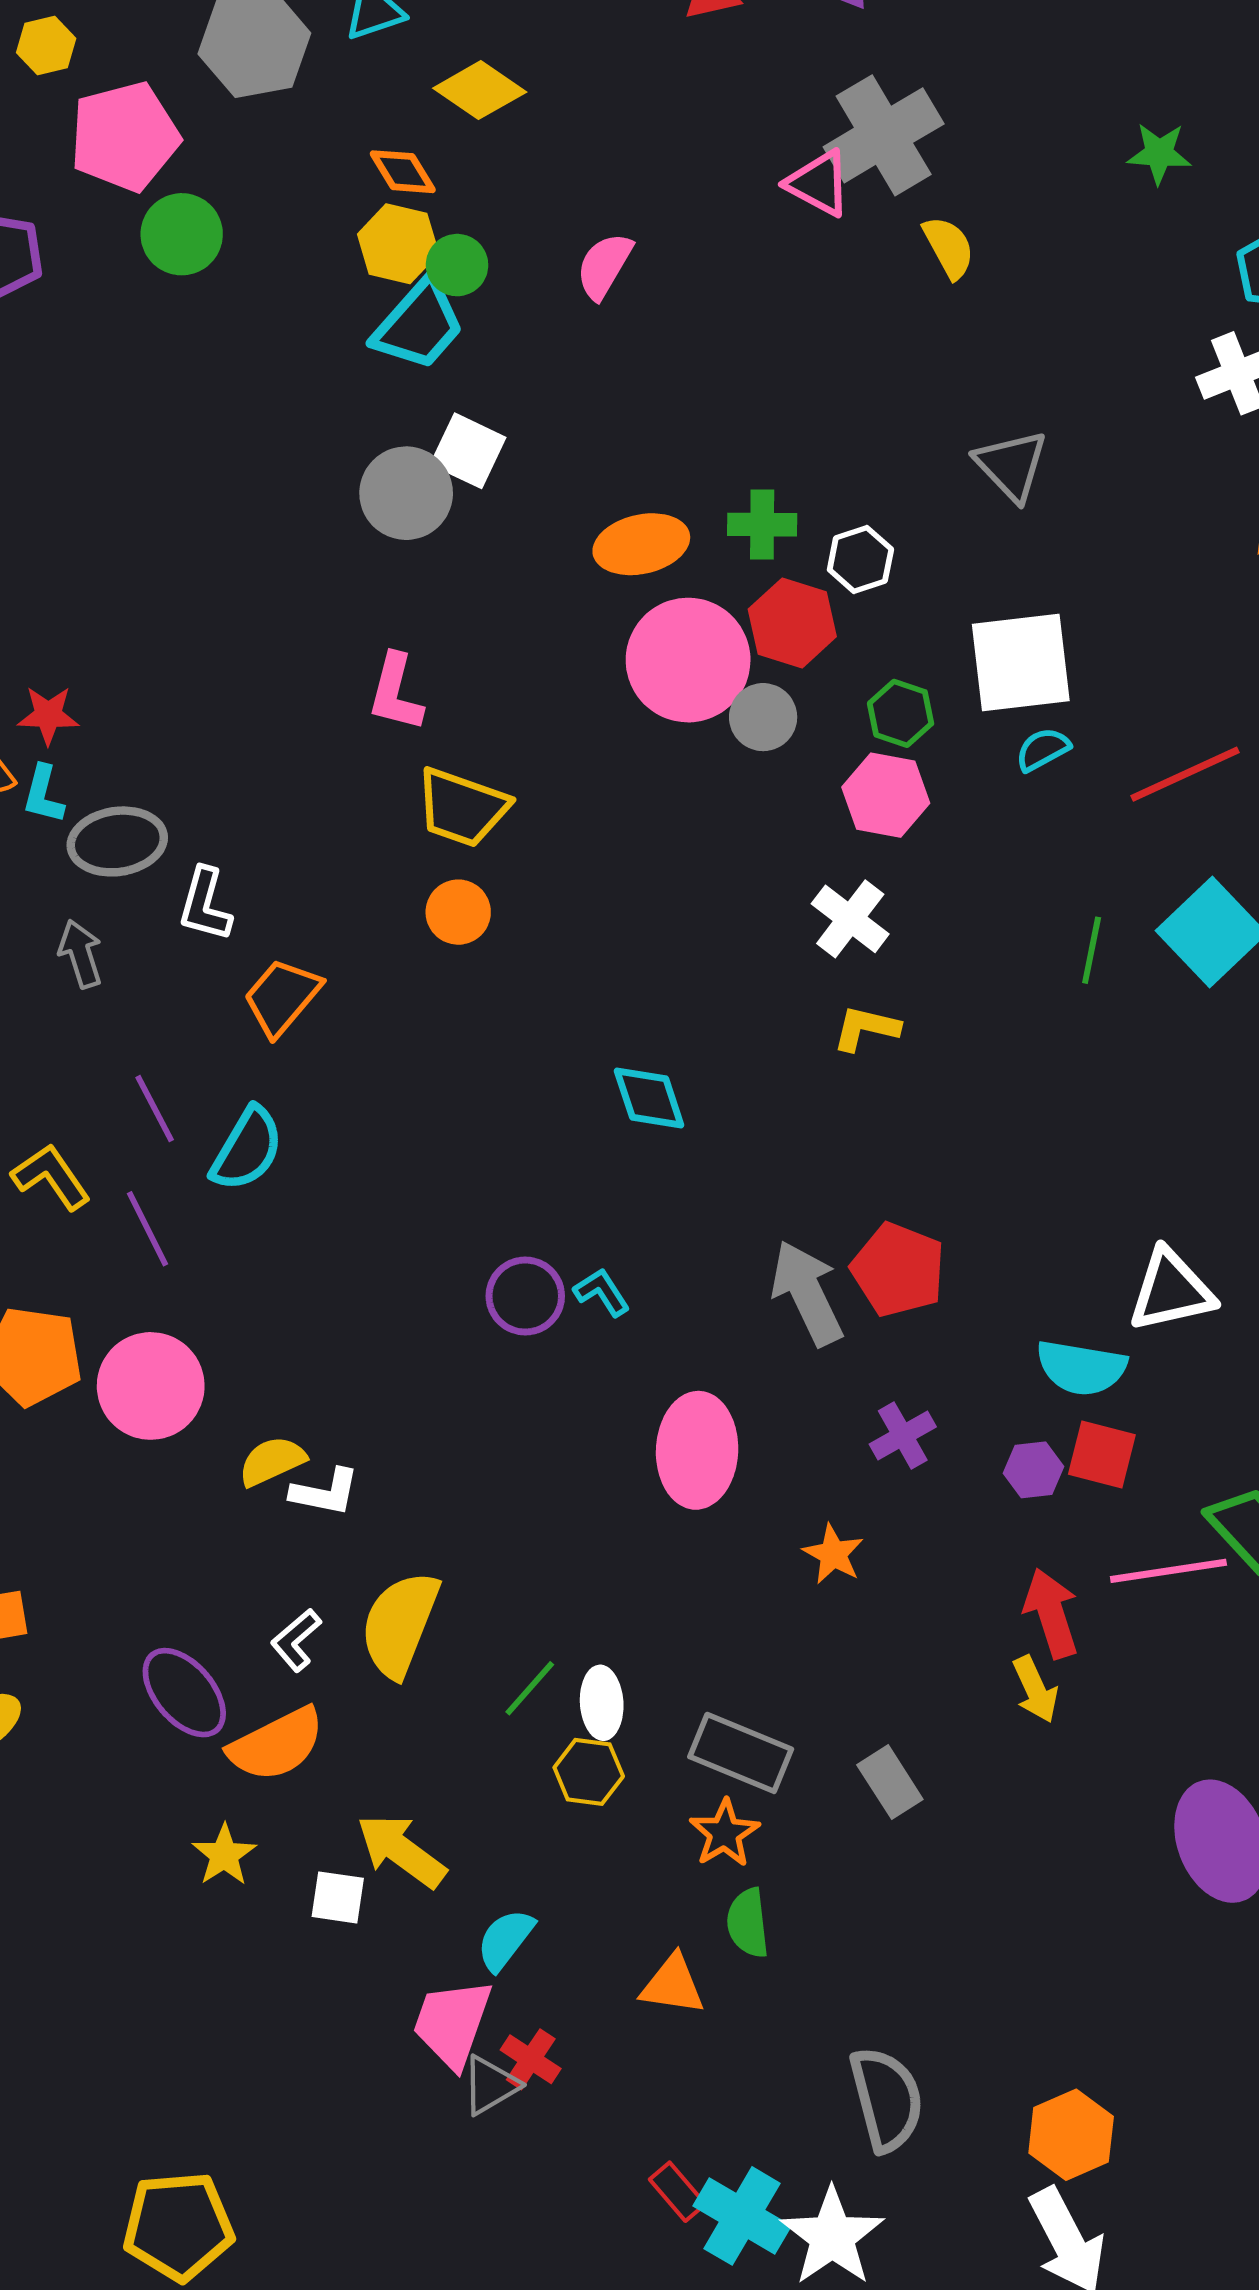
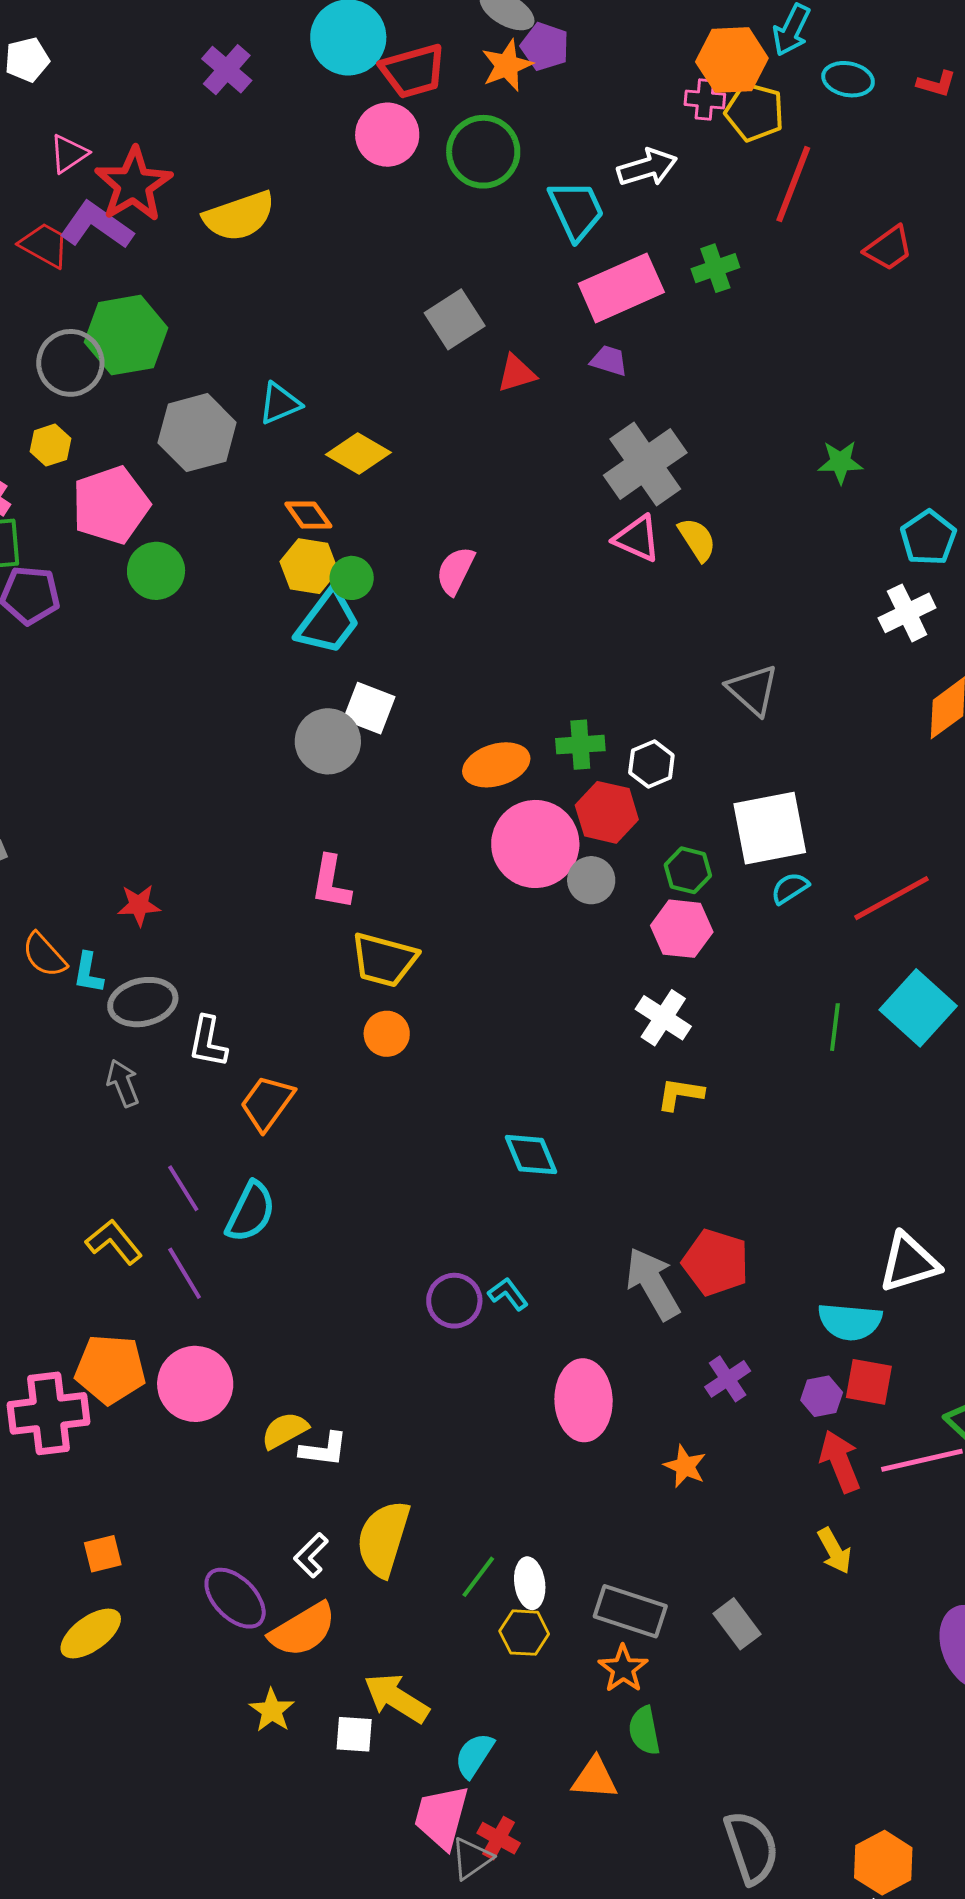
pink triangle: (819, 183) -> (637, 538), moved
red star: (48, 715) -> (139, 905), moved
red arrow: (1051, 1613) -> (840, 1461), moved

